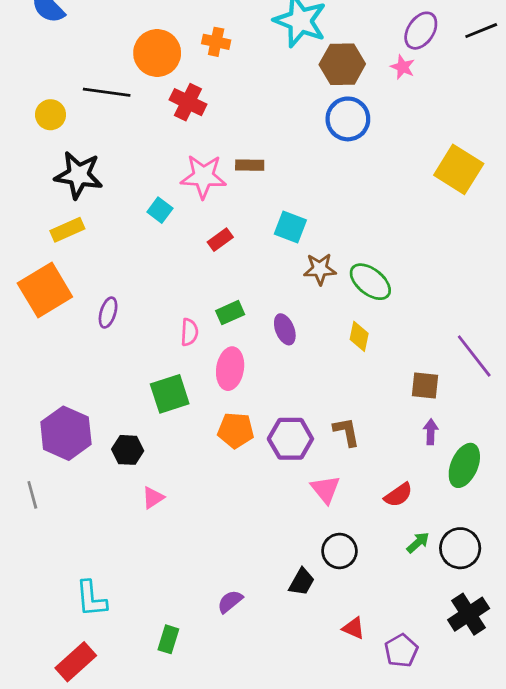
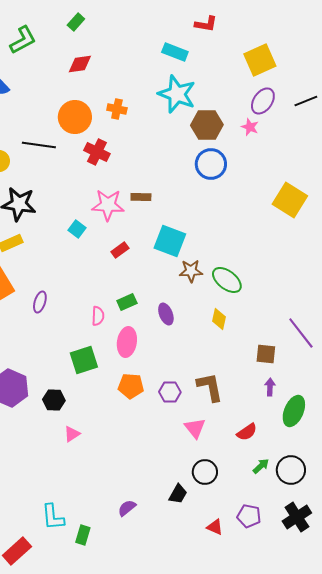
cyan square: (290, 227) -> (170, 241), size x1.4
brown L-shape: (346, 432) -> (210, 387), size x1.4
purple hexagon: (290, 439) -> (170, 392), size x0.7
cyan L-shape: (91, 599) -> (53, 517), moved
purple pentagon: (401, 651) -> (249, 516), moved, turned -30

